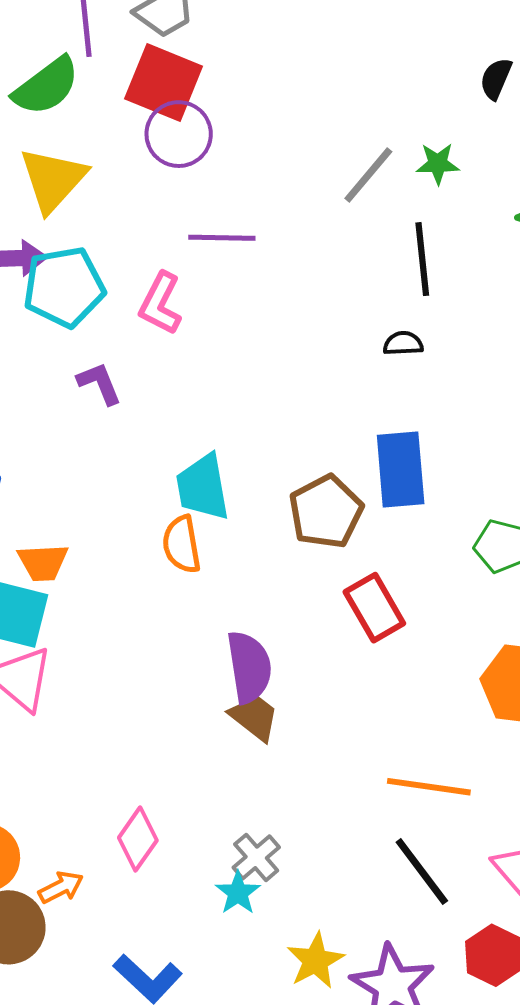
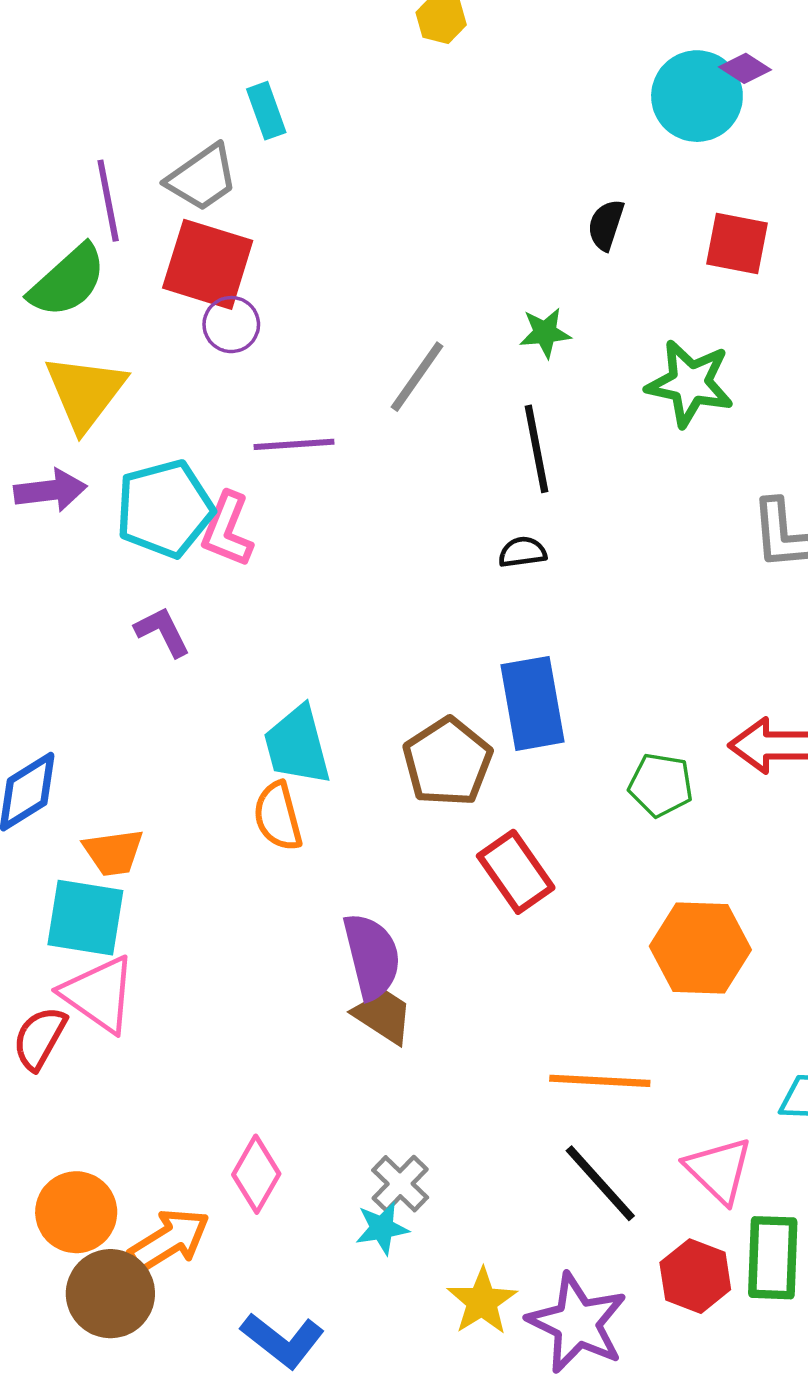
purple circle: (179, 134) -> (231, 325), size x0.7
gray line: (368, 175) -> (417, 377), moved
cyan pentagon: (64, 287) -> (165, 509), moved
orange arrow: (61, 887) -> (169, 1240), size x1.5
cyan star: (238, 893) -> (382, 1228), turned 30

